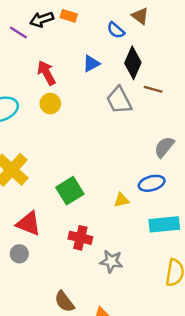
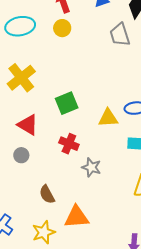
yellow triangle: (121, 200) -> (108, 118), size x1.5
gray circle: (19, 254) -> (21, 155), moved

